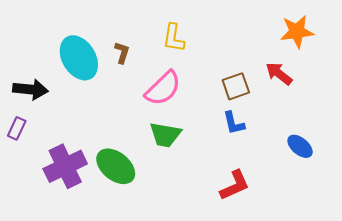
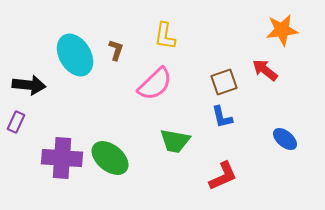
green trapezoid: (165, 135) -> (175, 141), moved
purple cross: (65, 166) -> (62, 158), turned 30

